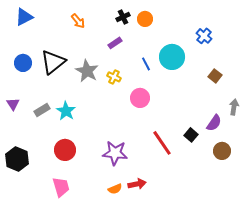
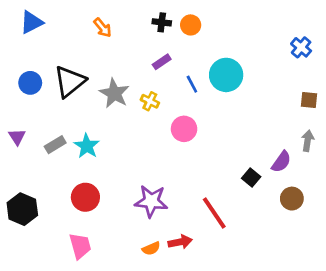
black cross: (123, 17) -> (162, 22), turned 32
blue cross: (204, 36) -> (301, 47), moved
purple rectangle: (115, 43) -> (162, 62), moved
brown square: (215, 76) -> (309, 100), moved, turned -32
red line: (162, 143) -> (214, 213), moved

